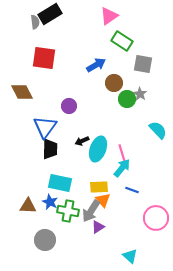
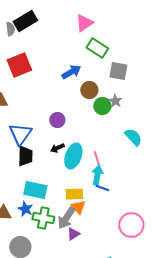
red square: (44, 58) -> (19, 65), turned -30
purple circle: (69, 106) -> (57, 120), moved
cyan arrow: (122, 168) -> (97, 175), turned -30
blue line: (132, 190) -> (102, 188), moved

